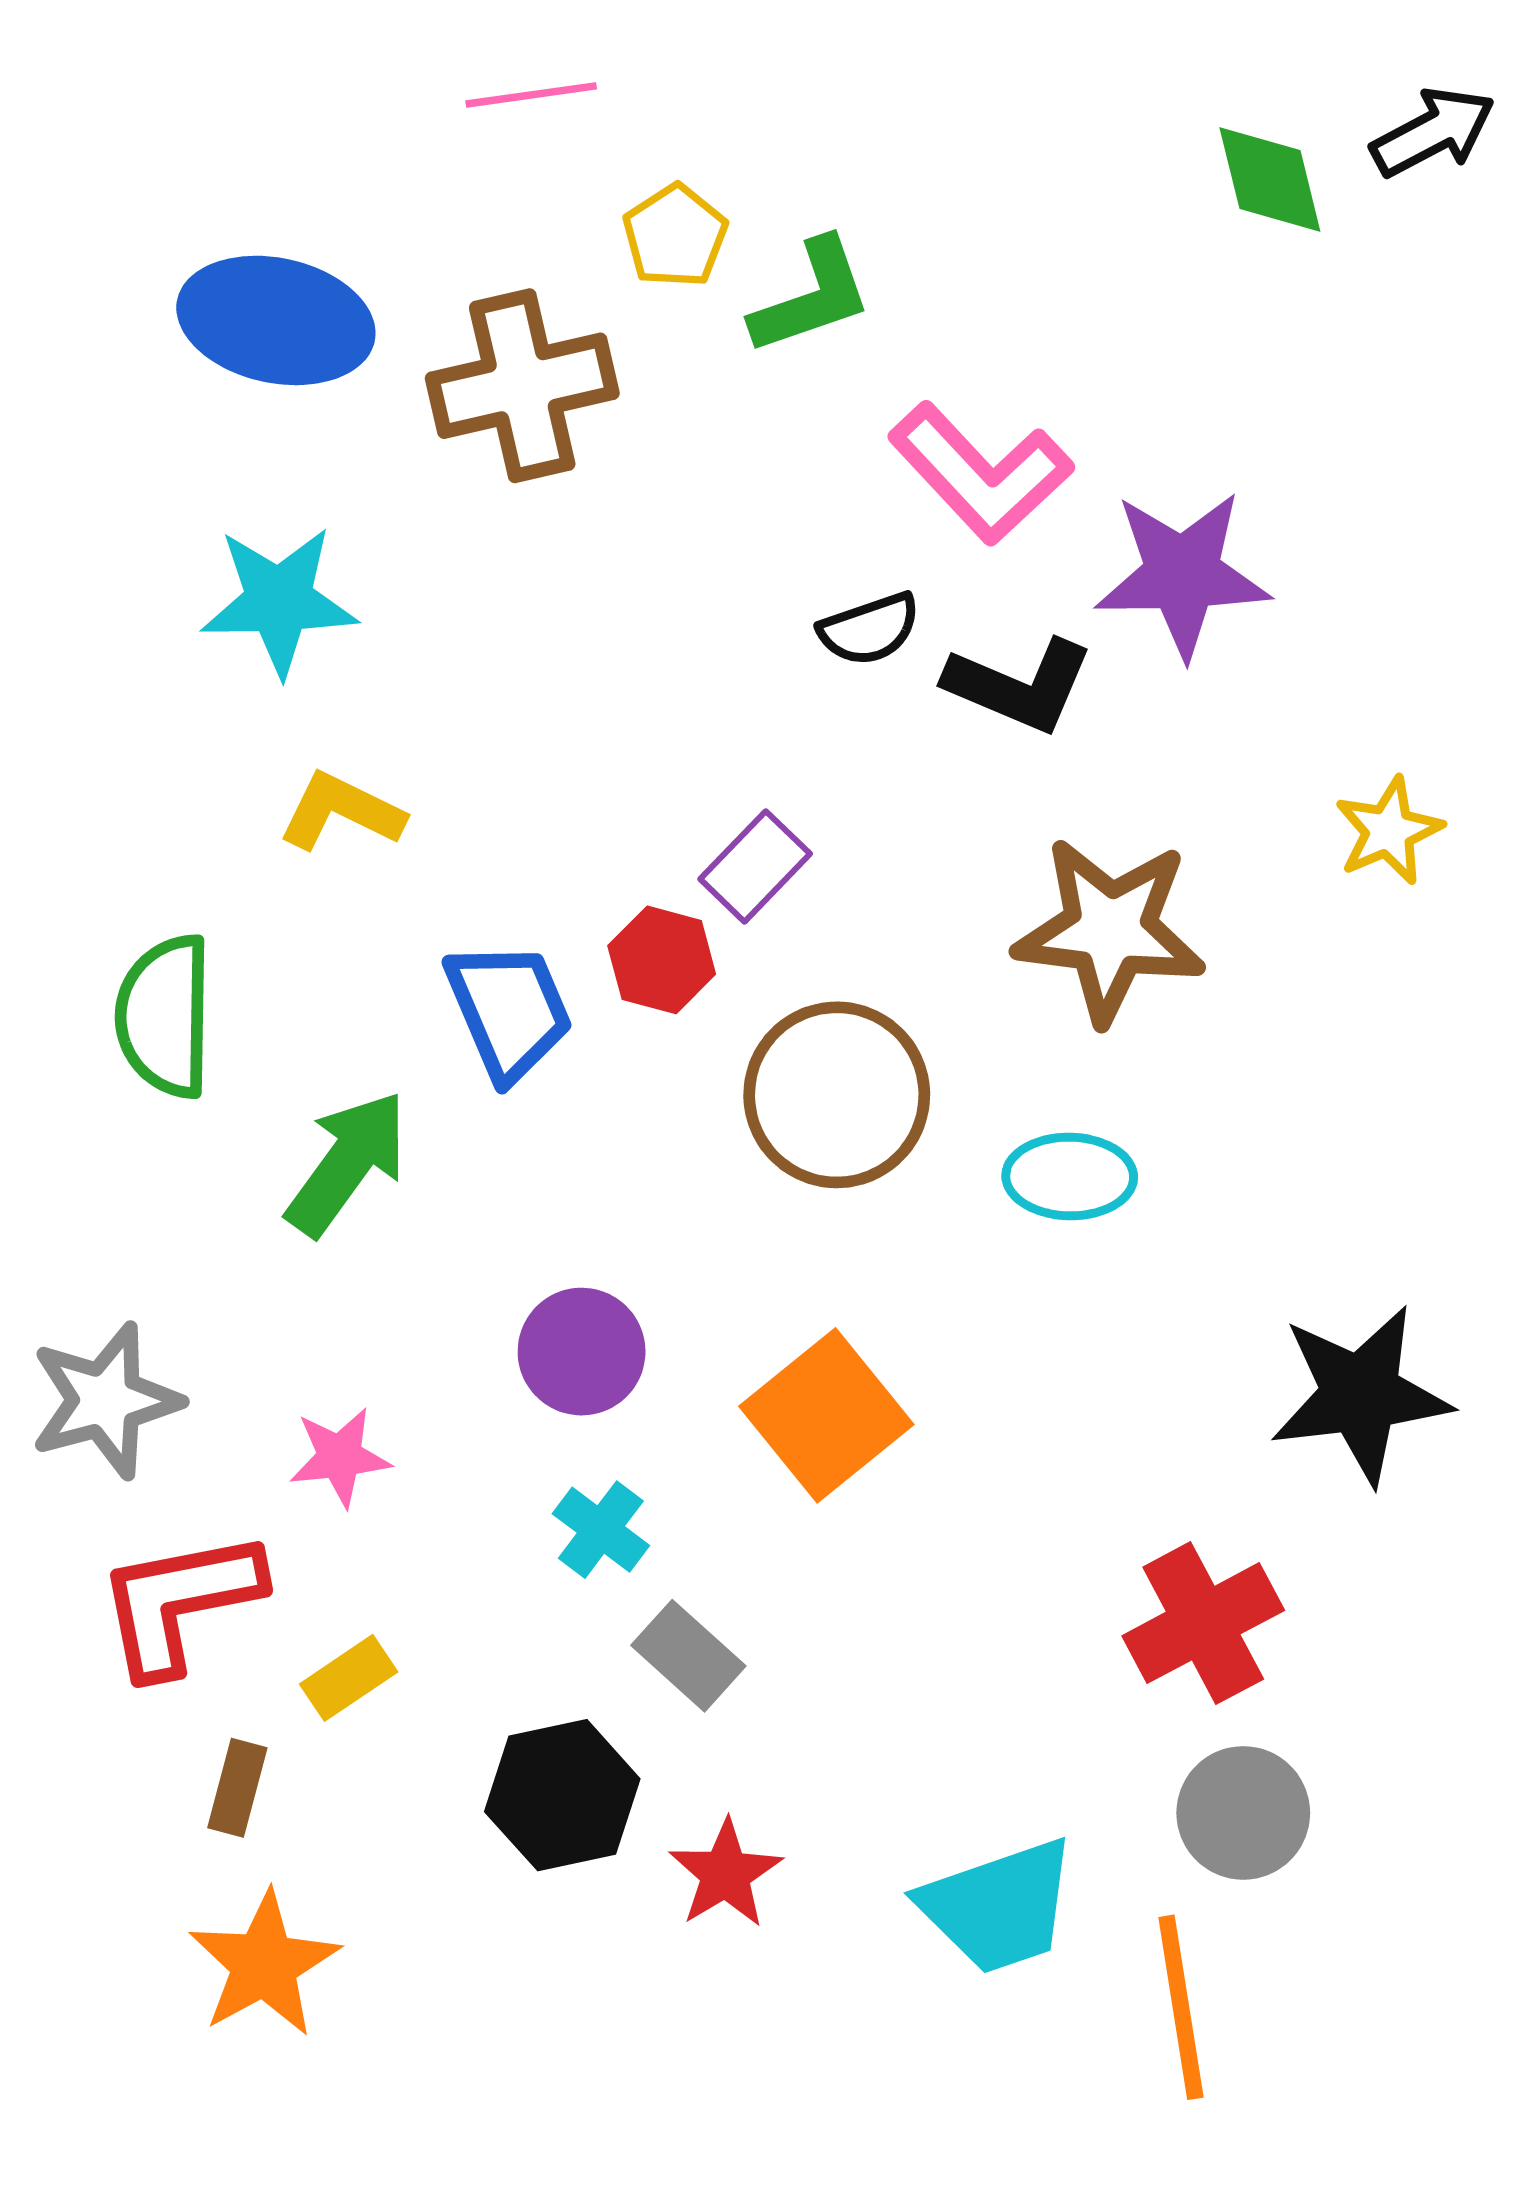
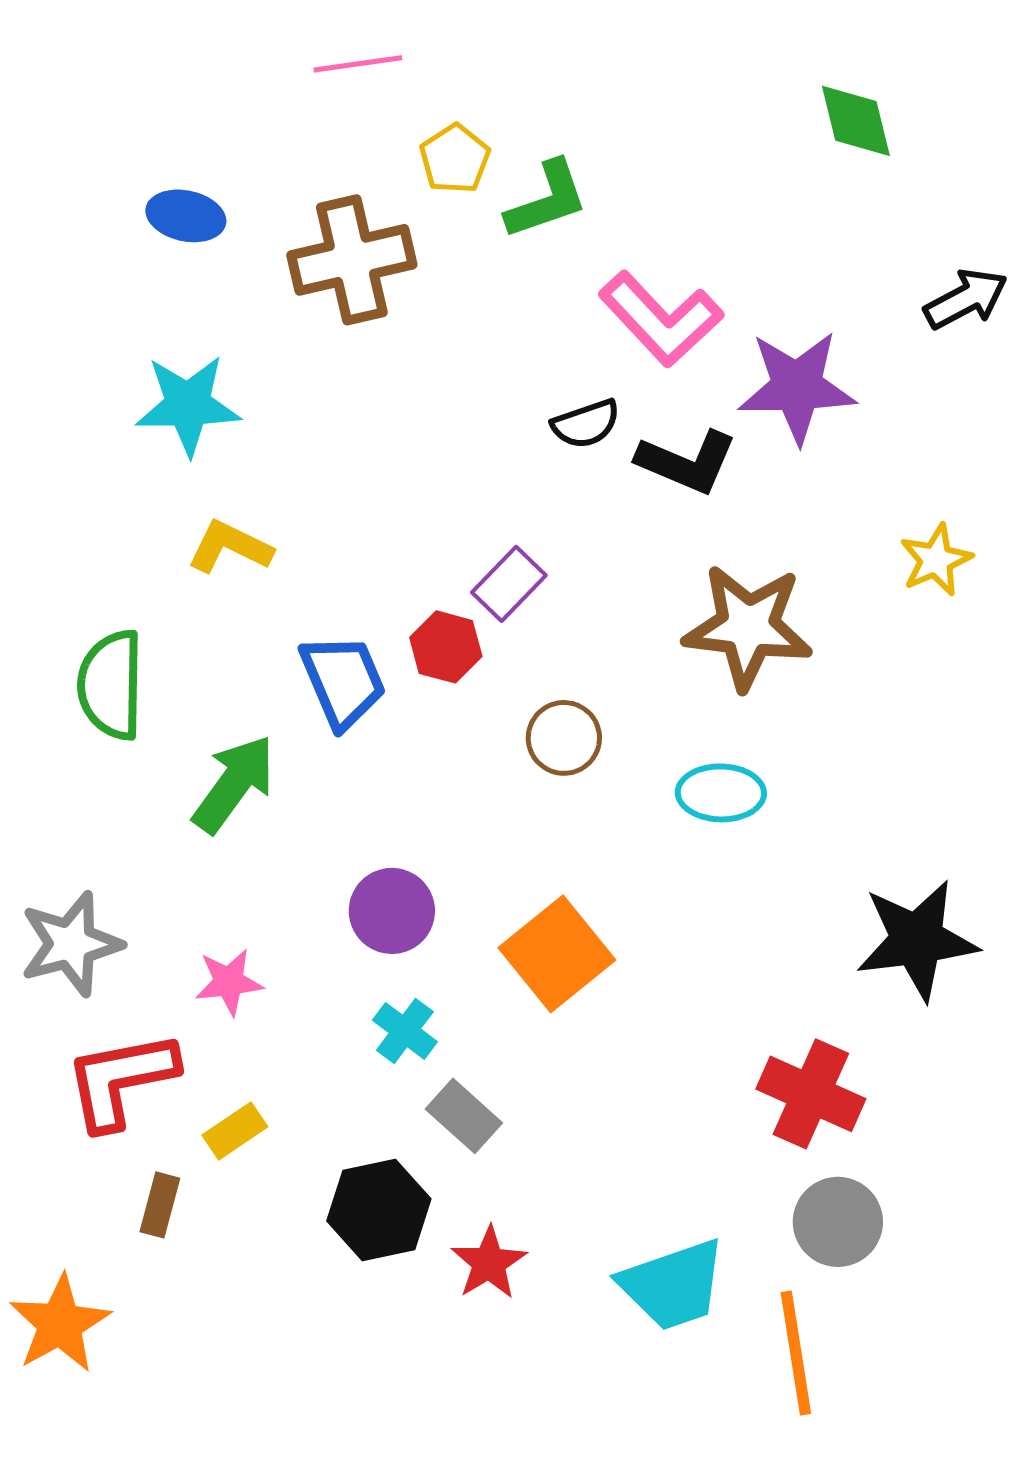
black arrow: (1433, 132) -> (966, 299), moved
blue ellipse: (276, 320) -> (186, 216), size x0.6
brown circle: (837, 1095) -> (564, 738), size x0.6
red cross: (1203, 1623) -> (811, 1094), turned -38
orange star: (264, 1964) -> (60, 1324), moved

